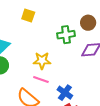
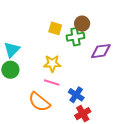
yellow square: (28, 16) -> (55, 28), moved
brown circle: (88, 23) -> (82, 24), moved

